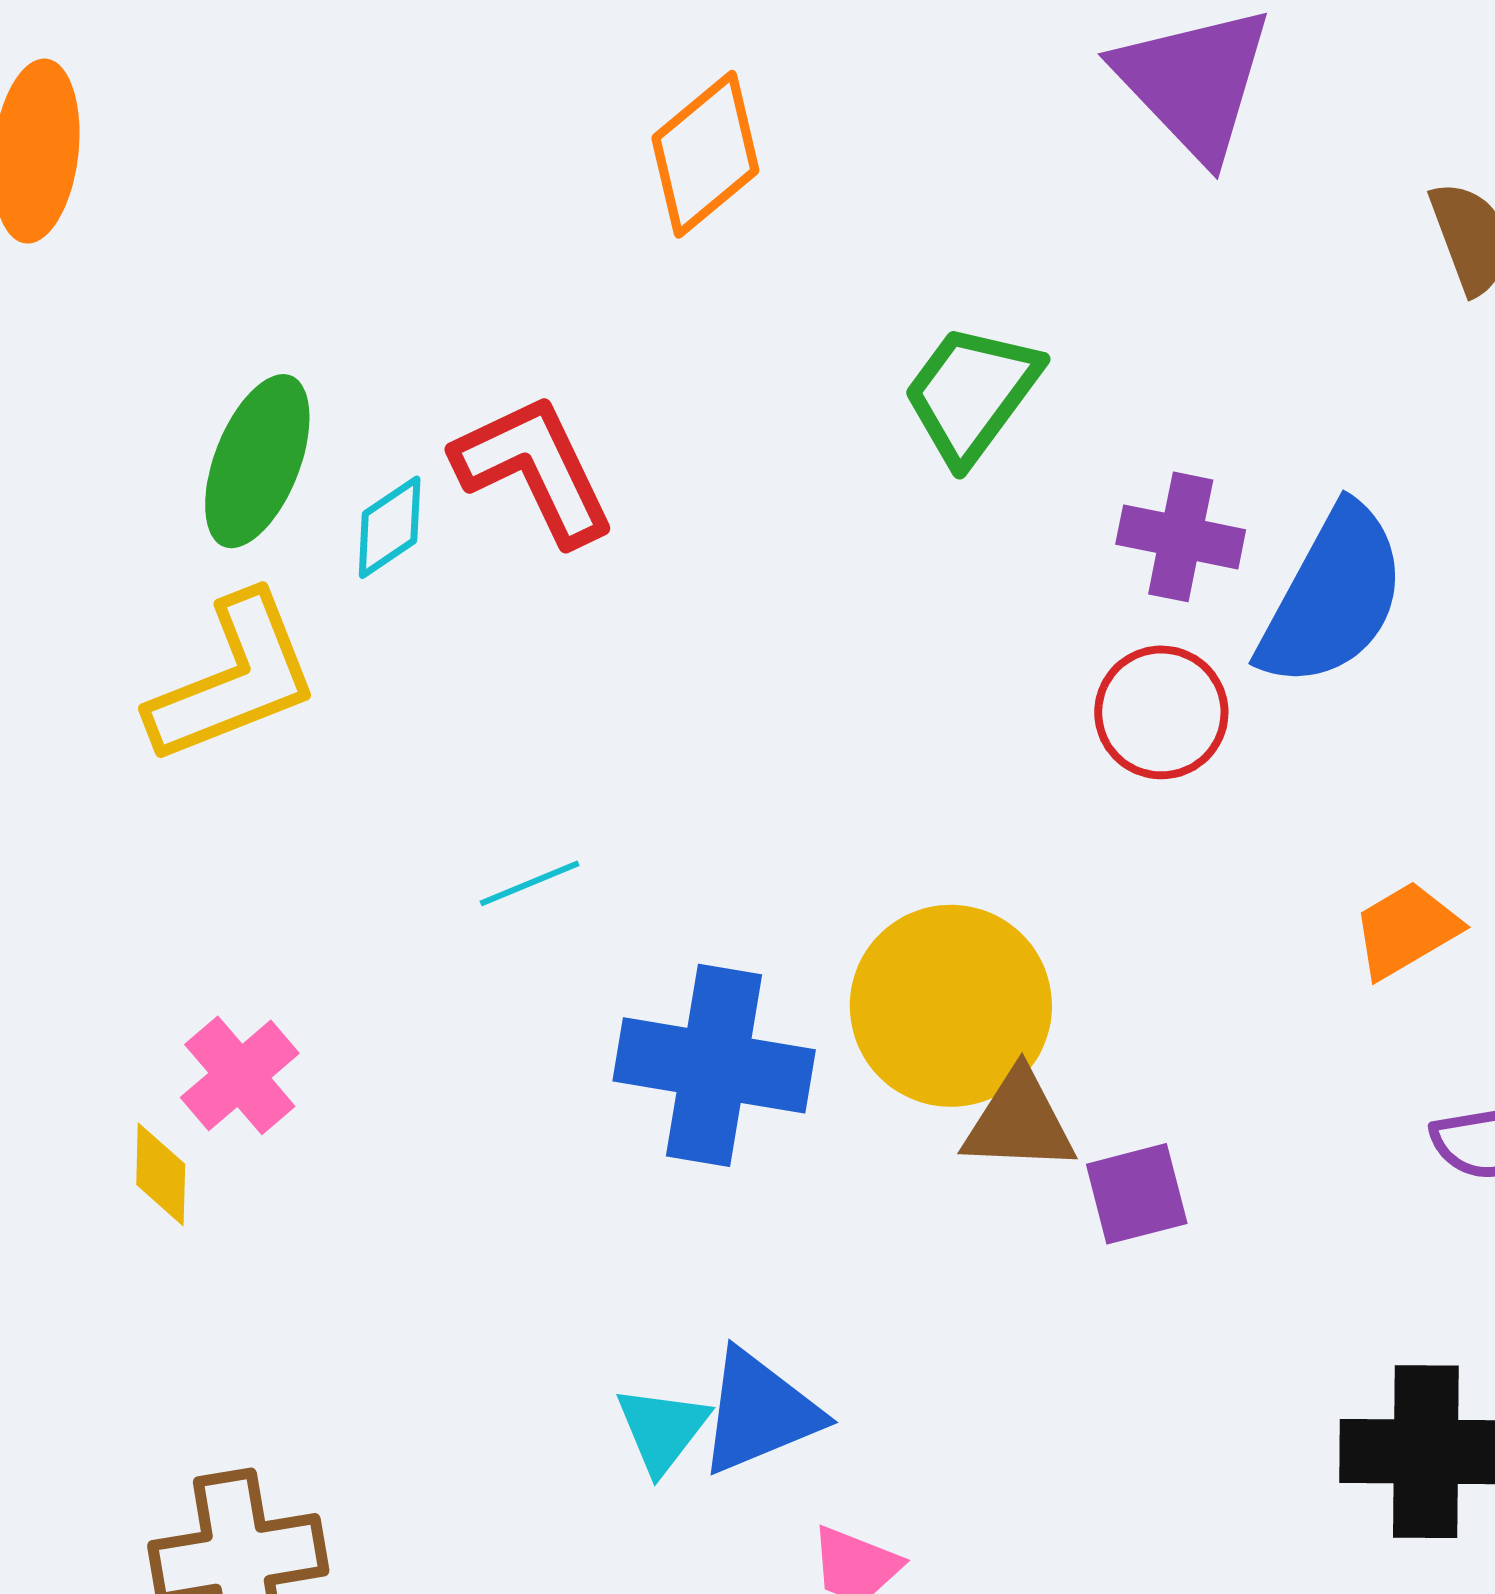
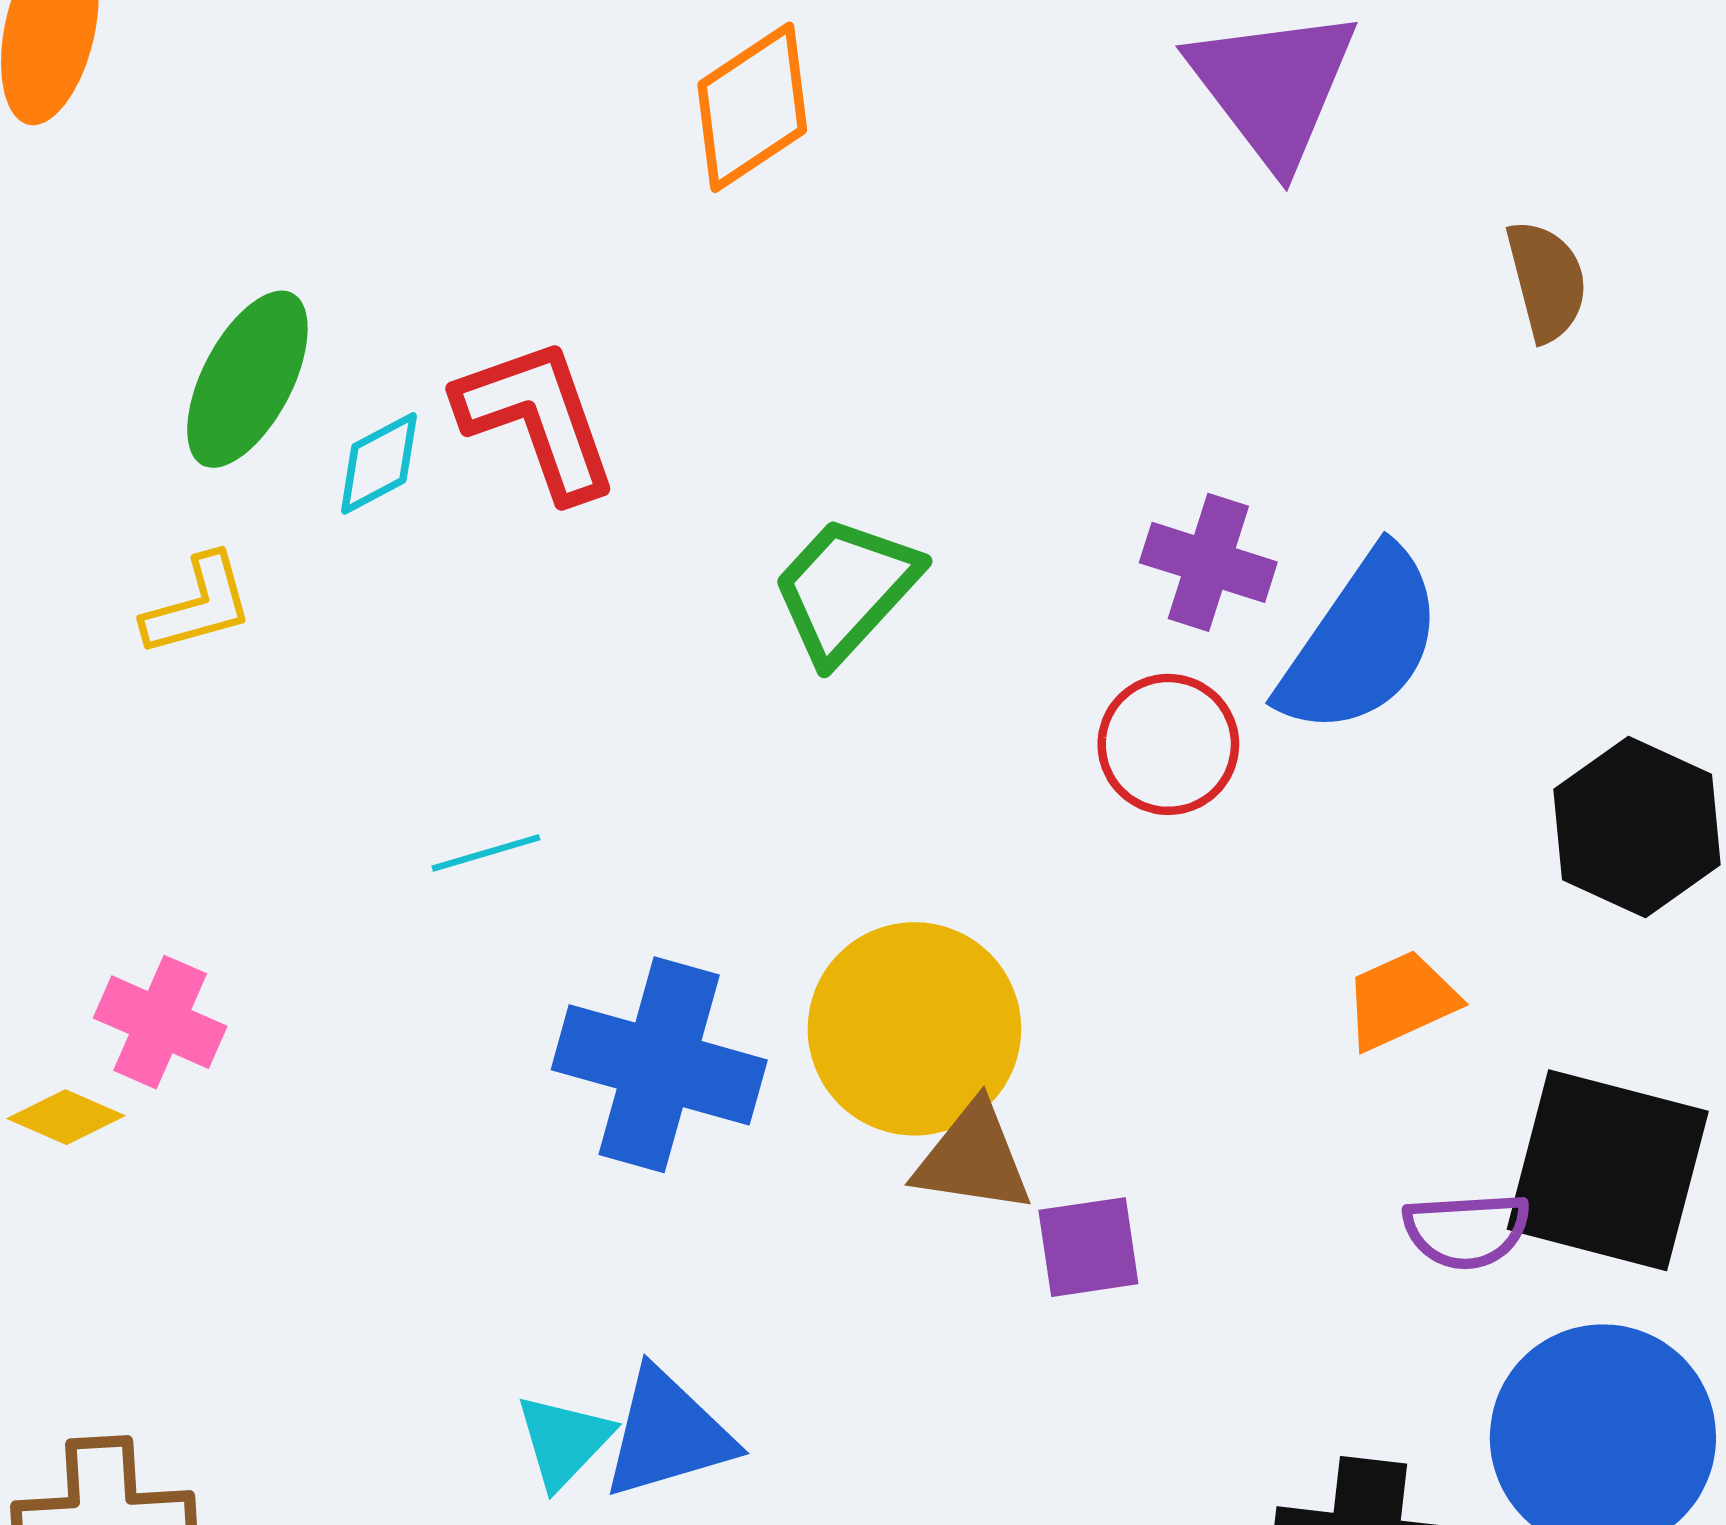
green trapezoid: (972, 393) -> (846, 589), moved
yellow L-shape: (234, 679) -> (198, 605), size x0.6
pink cross: (240, 1075) -> (160, 1022), turned -32
yellow diamond: (161, 1174) -> (66, 1117), turned -74

